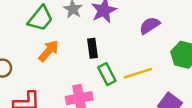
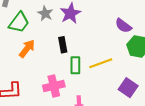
purple semicircle: (150, 25) -> (123, 26), moved, turned -108
green rectangle: (107, 74) -> (75, 65), turned 30

